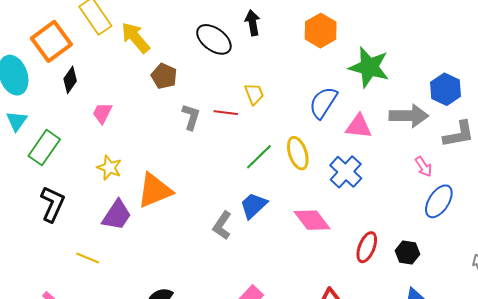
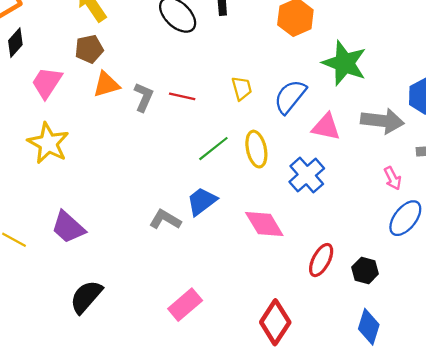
brown pentagon: (164, 76) -> (89, 49), moved, turned 30
yellow trapezoid: (254, 94) -> (242, 88), moved
pink trapezoid: (102, 113) -> (47, 83), size x1.4
yellow star: (109, 168) -> (48, 143), size x1.5
orange triangle: (155, 191) -> (106, 84), moved, size x0.7
purple trapezoid: (117, 215) -> (68, 227), moved, turned 92
gray L-shape: (222, 225) -> (165, 220), turned 80

